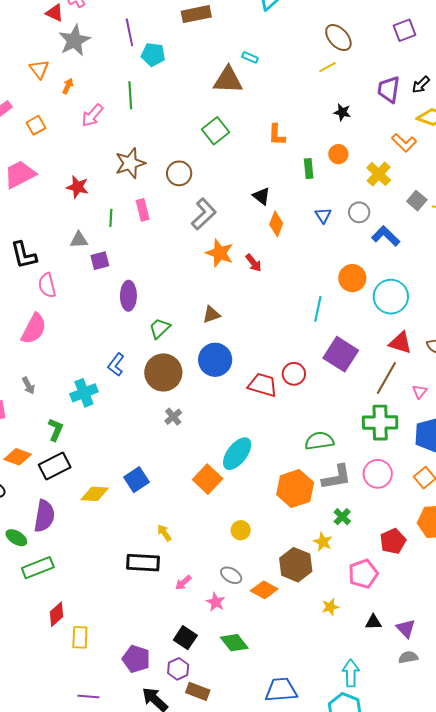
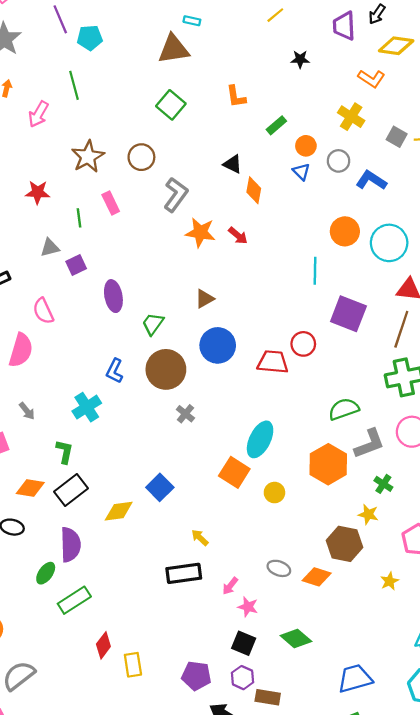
orange circle: (338, 154) -> (306, 146), moved
green rectangle: (309, 168) -> (276, 125), turned 66
pink semicircle: (47, 285) -> (43, 311), moved
yellow circle: (241, 530) -> (274, 493), moved
green ellipse: (16, 538) -> (46, 573), turned -75
pink star: (216, 602) -> (248, 607), moved

